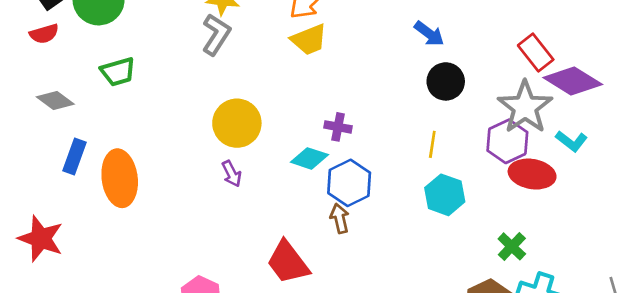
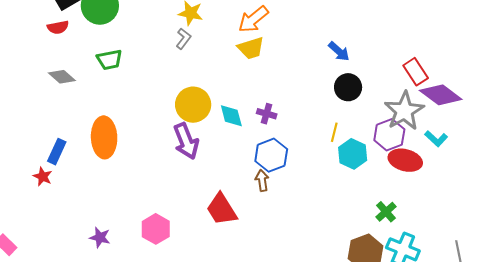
gray L-shape: (216, 34) -> (183, 39), size x0.7
blue rectangle: (75, 157) -> (57, 152), moved
cyan diamond: (309, 158) -> (231, 116), moved, turned 52
purple arrow: (232, 174) -> (186, 141), size x1.8
cyan hexagon: (445, 195) -> (353, 154), moved
red star: (41, 239) -> (43, 177), size x0.6

